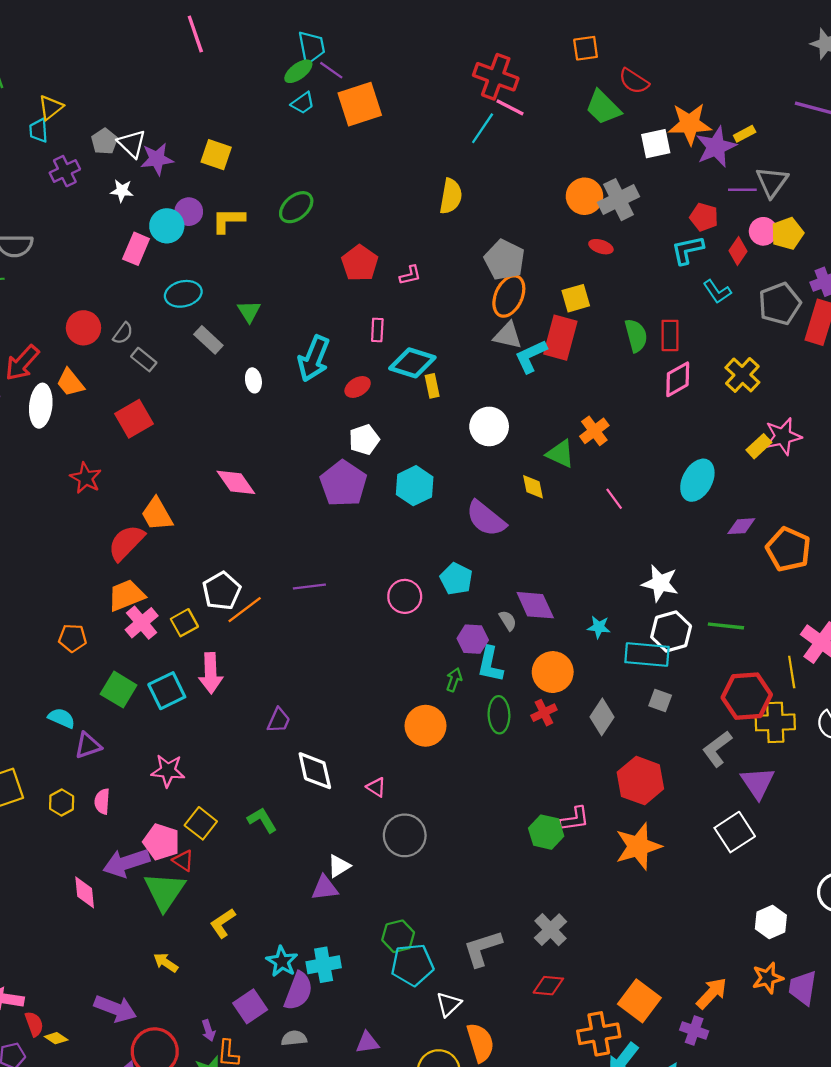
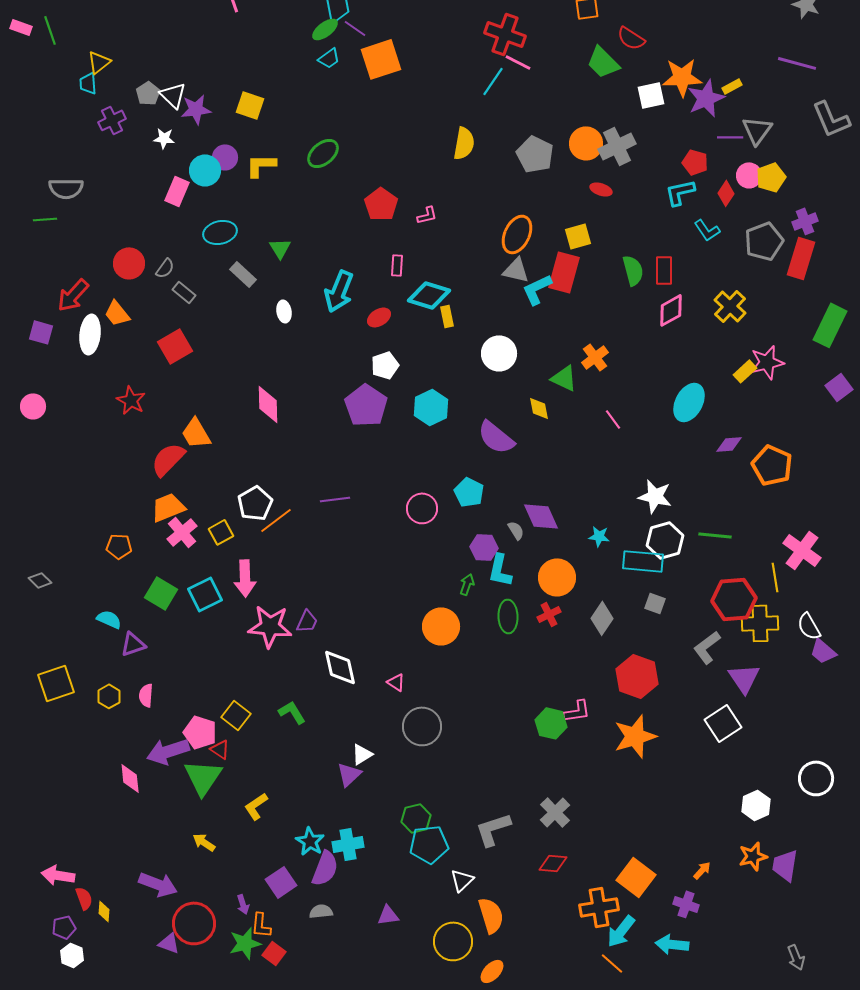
gray pentagon: (504, 260) -> (535, 154), moved
pink diamond: (236, 482) -> (268, 404), turned 33
pink star: (168, 771) -> (270, 626), moved, size x1.4
purple triangle: (325, 888) -> (349, 774), turned -36
orange arrow: (712, 993) -> (702, 870), size x0.6
yellow diamond: (56, 1038) -> (104, 911), turned 60

